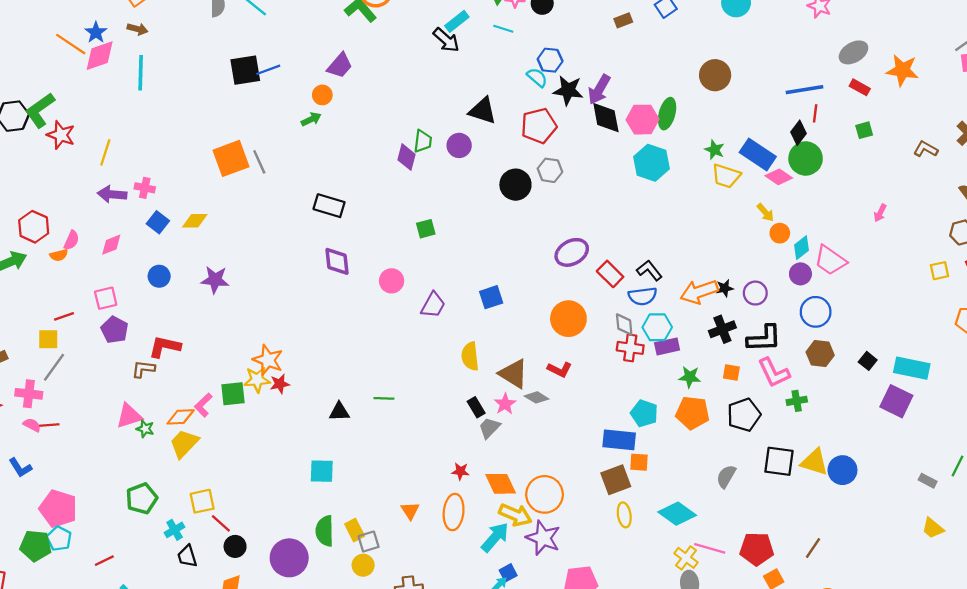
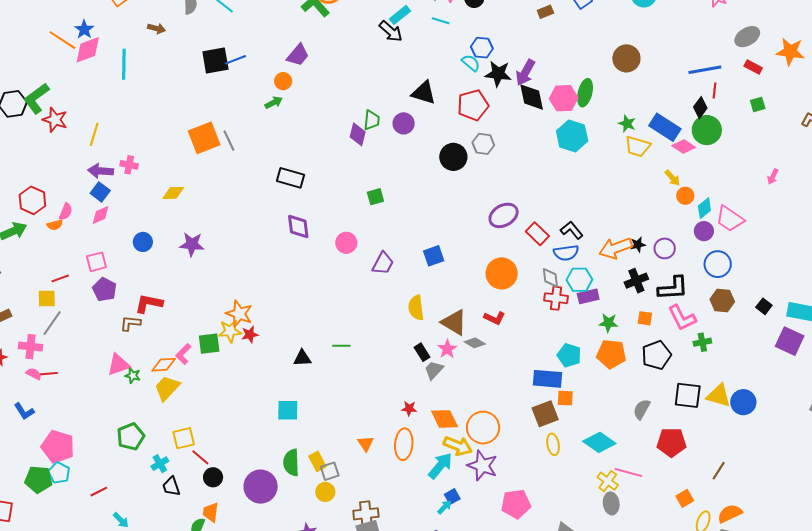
brown arrow: (137, 29) -> (156, 28), moved
blue square: (158, 222) -> (100, 192), moved
red pentagon: (757, 549) -> (671, 442), moved

